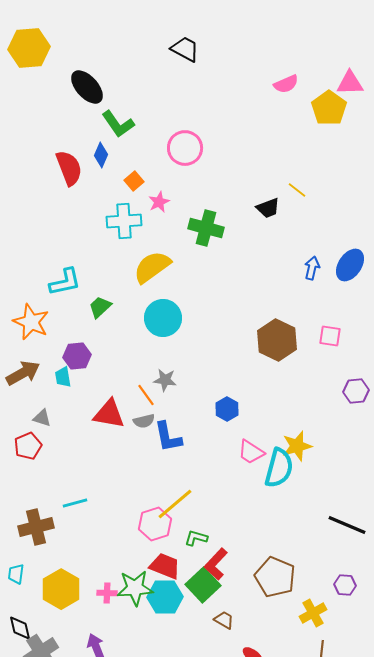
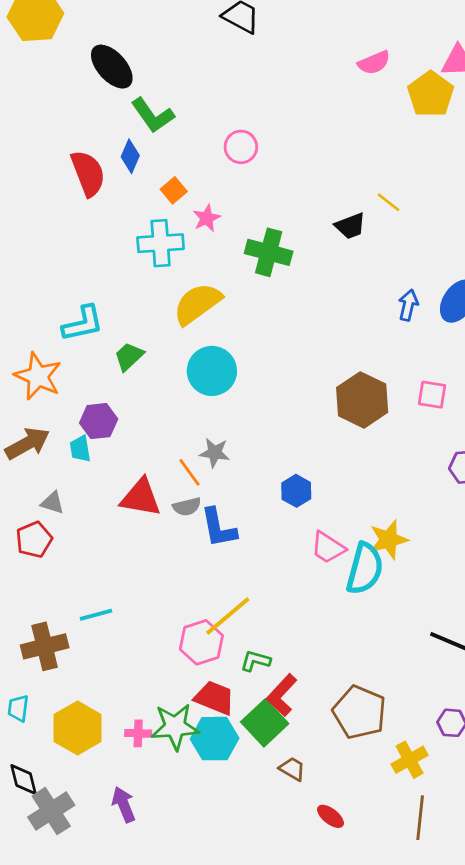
pink circle: (185, 148) -> (241, 147), size x0.7

